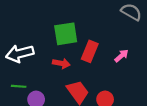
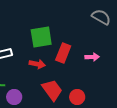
pink arrow: (121, 56) -> (92, 57), turned 40

